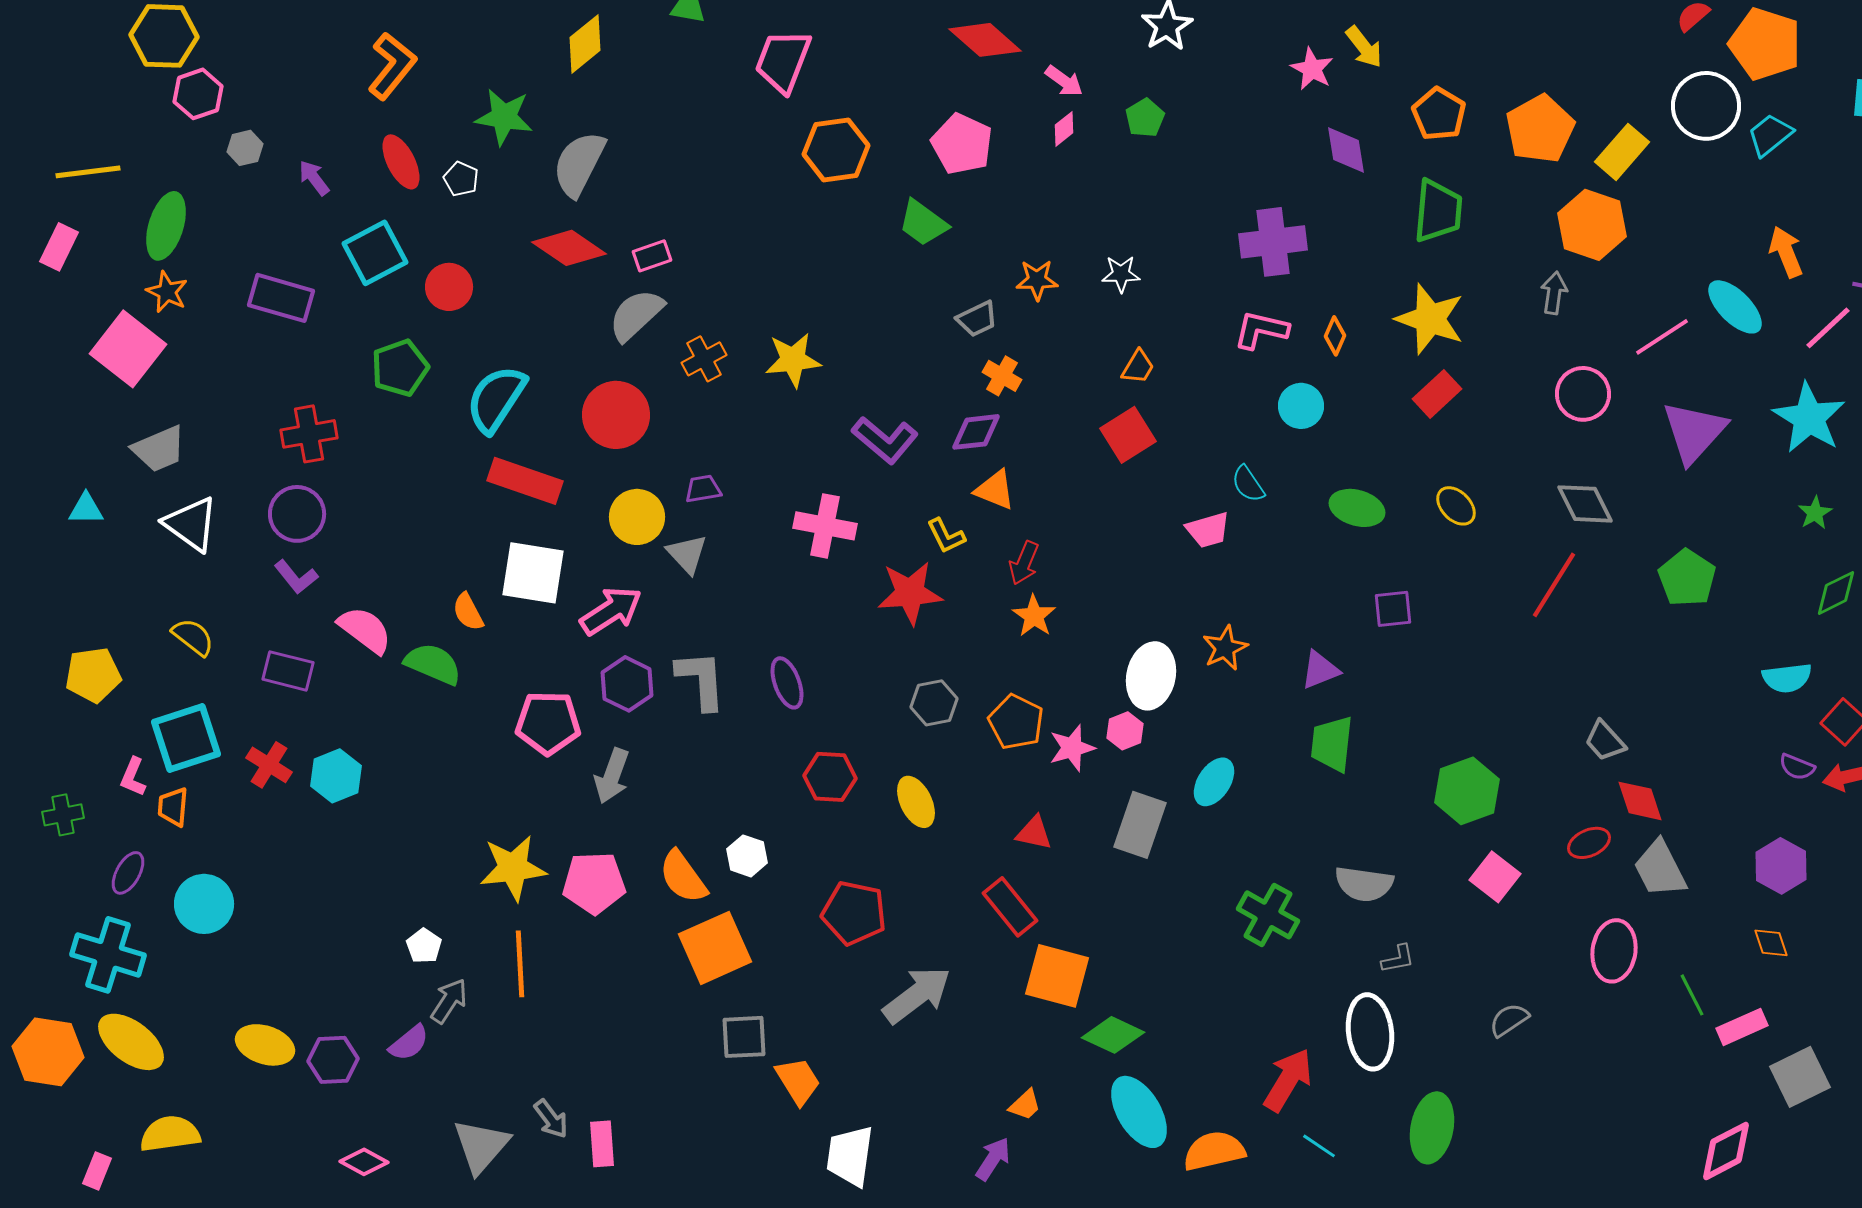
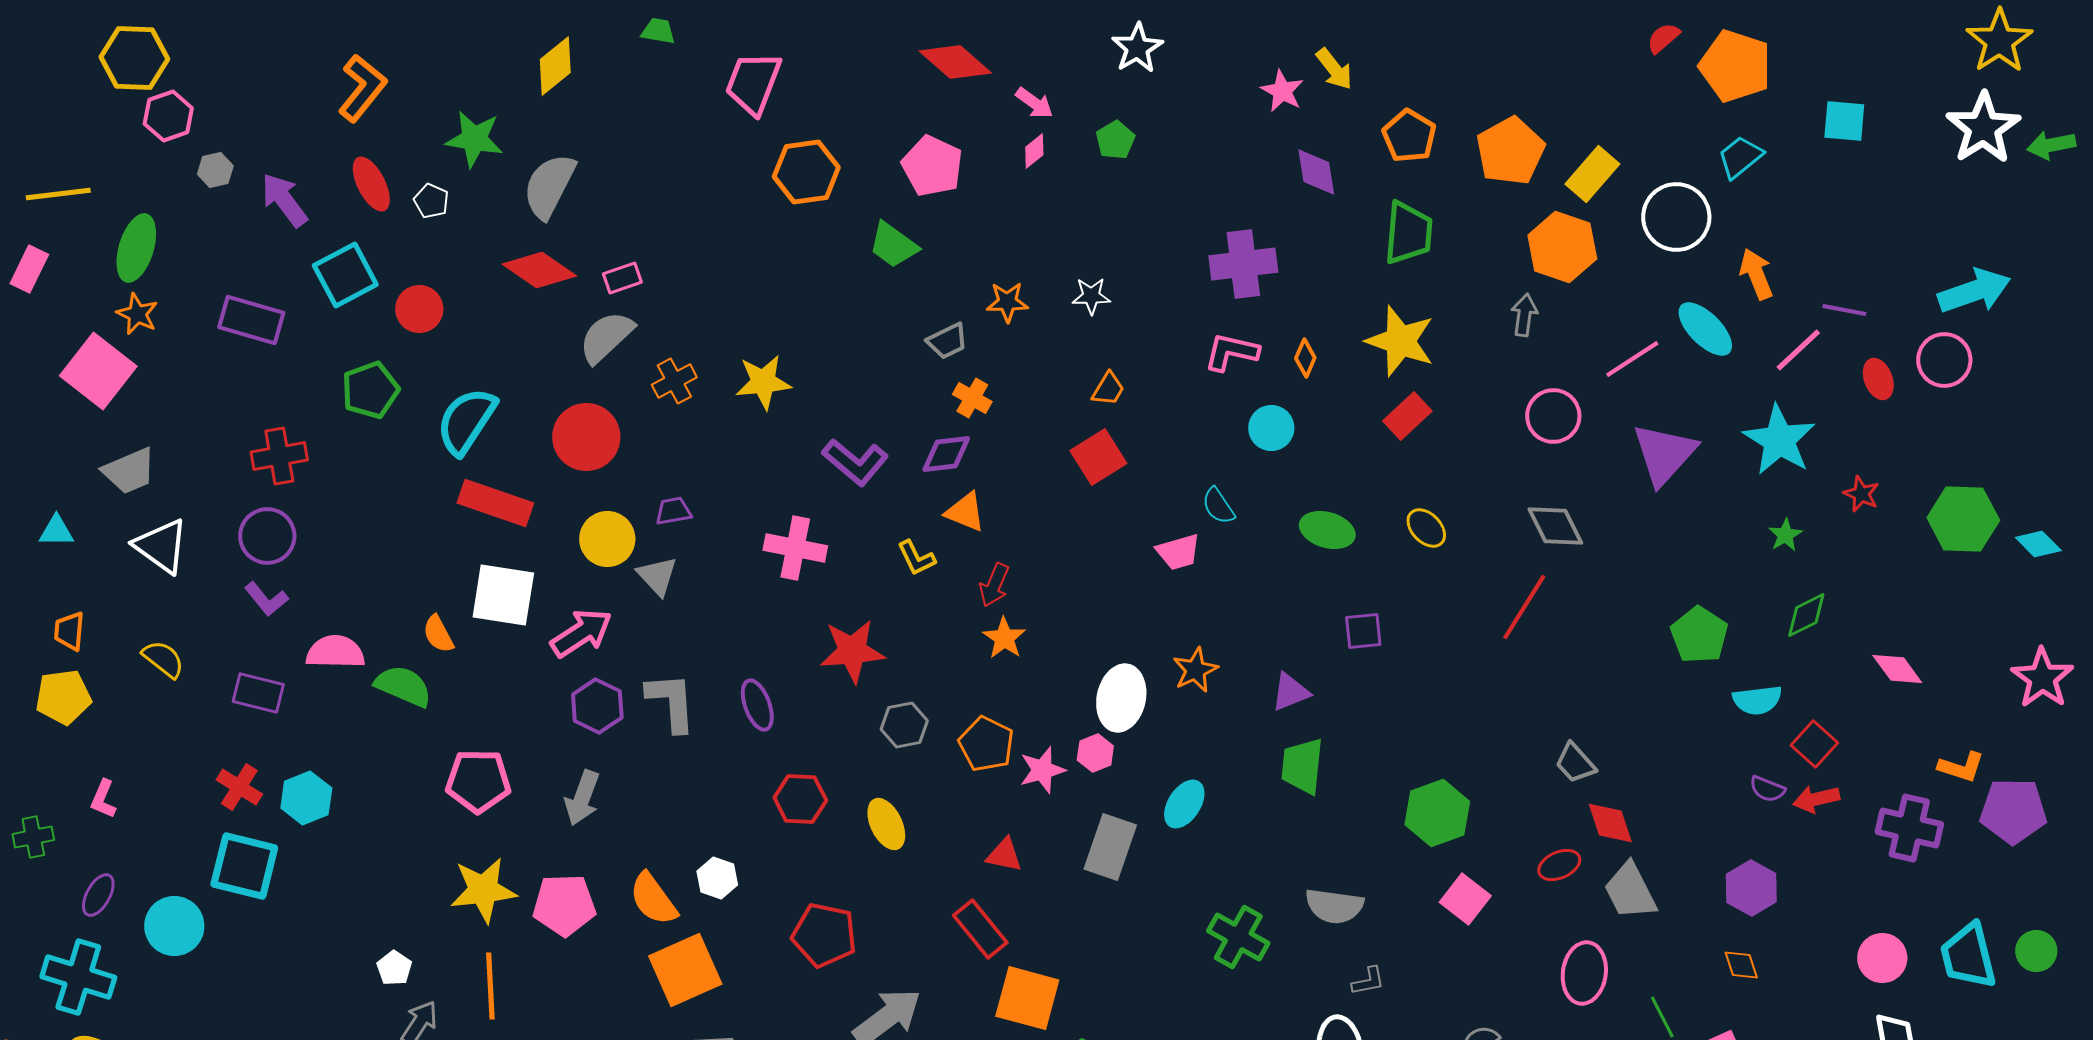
white circle: (1706, 106) -> (1676, 217), moved
purple arrow: (314, 178) -> (284, 200), size x1.5
green pentagon: (1687, 578) -> (1699, 635), moved
red star: (910, 593) -> (852, 651), moved
pink semicircle: (365, 630) -> (335, 652), turned -36
pink pentagon: (548, 723) -> (478, 781), moved
cyan square: (186, 738) -> (244, 866), moved, turned 32
orange trapezoid: (173, 807) -> (69, 631), moved

